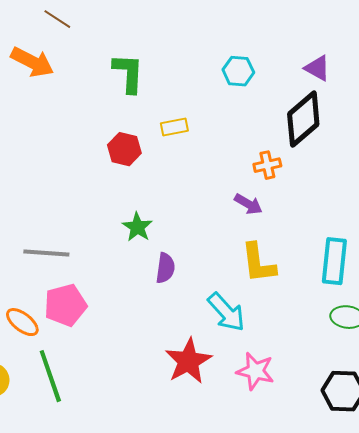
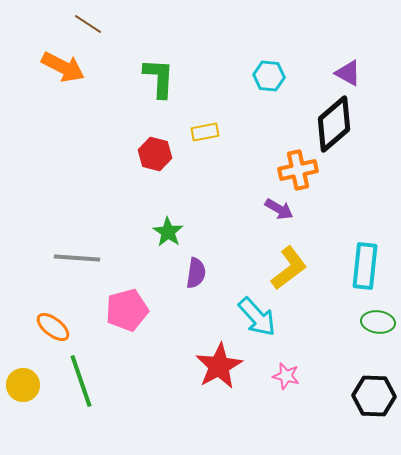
orange cross: (267, 165) -> (298, 170), size x1.4
yellow L-shape: (258, 263) -> (289, 268), turned -120
pink pentagon: (65, 305) -> (127, 310), moved
pink star: (255, 371) -> (286, 376), size x0.7

